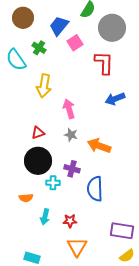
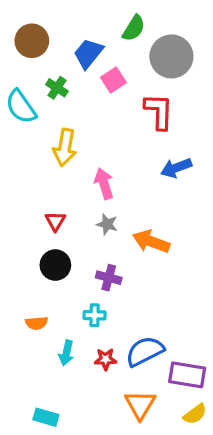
red triangle: (38, 133) -> (55, 221), turned -40
black circle: (38, 161) -> (55, 265), size x0.7
cyan cross: (53, 183) -> (95, 315), moved
blue semicircle: (95, 189) -> (145, 351), moved, turned 65
orange triangle: (77, 247) -> (140, 405), moved

